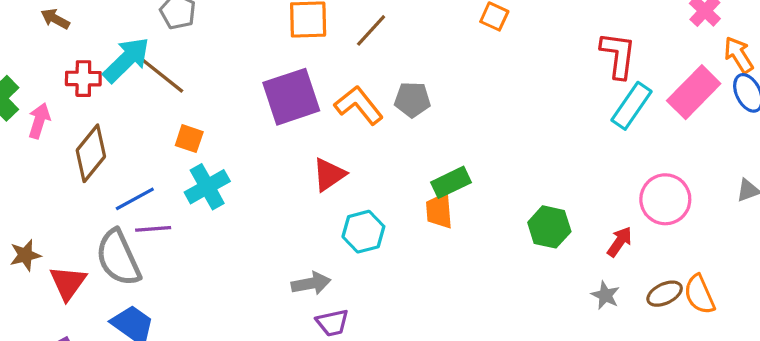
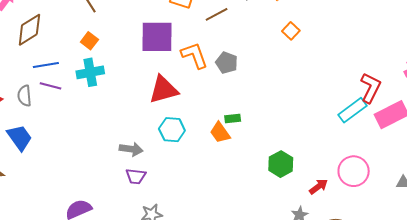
red L-shape: (618, 55) -> (371, 88), moved
red triangle: (329, 175) -> (163, 90), size x1.4
green rectangle: (451, 182) -> (233, 118), size x0.7
orange trapezoid: (439, 211) -> (220, 133), turned -50
gray semicircle: (118, 258) -> (24, 96), size x0.6

